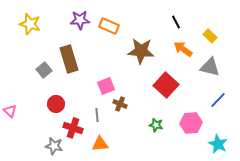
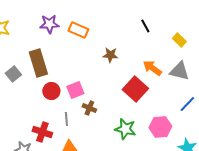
orange arrow: (183, 49) -> (152, 68), moved
brown star: (141, 51) -> (110, 55), size x0.6
red circle: (56, 104) -> (51, 91), moved
green star: (156, 125) -> (125, 129), size x1.5

